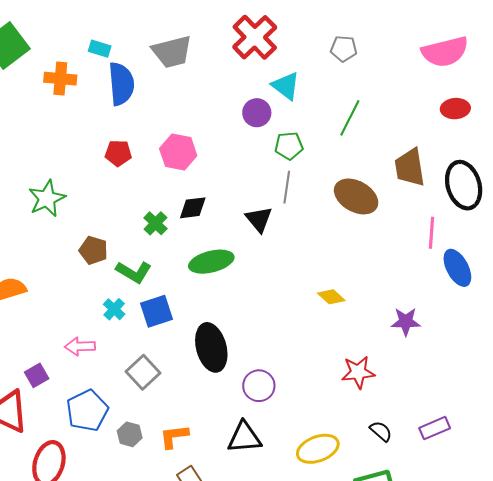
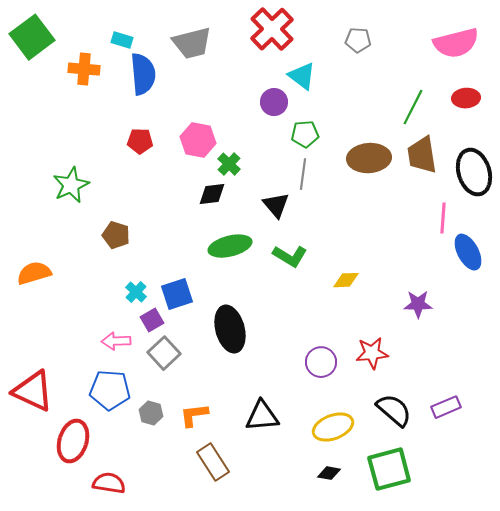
green line: (350, 118) -> (413, 107), moved
brown ellipse: (356, 196) -> (369, 158), moved, turned -33
green cross: (155, 223) -> (229, 164), moved
green L-shape: (134, 272) -> (290, 256), moved
yellow diamond: (331, 297) -> (346, 280), turned -44
pink arrow: (80, 346) -> (116, 341), moved
purple square: (37, 375) -> (152, 320), moved
purple circle: (259, 386) -> (321, 362), moved
blue pentagon: (87, 411) -> (110, 390), turned 30
black semicircle: (381, 431) -> (394, 410), size x1.6

